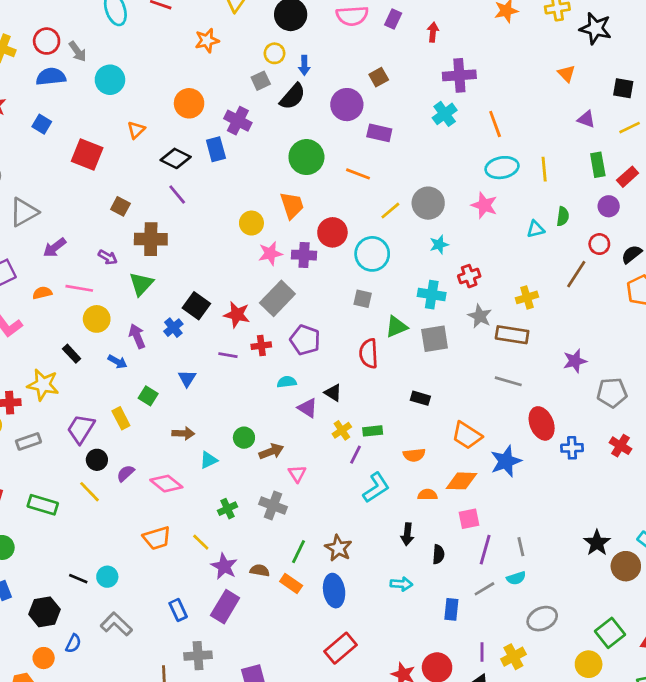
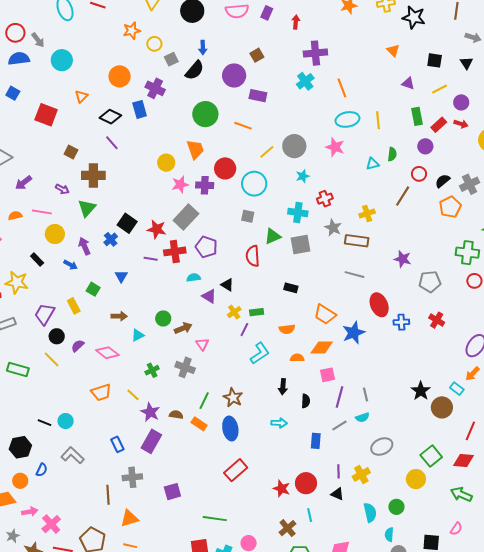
yellow circle: (275, 53) -> (154, 44), moved
red cross: (261, 346) -> (175, 251), size x1.5
purple star: (575, 361) -> (403, 259), turned 30

